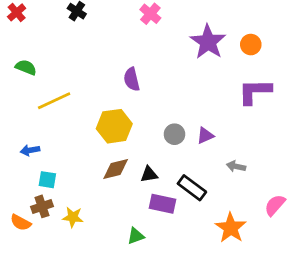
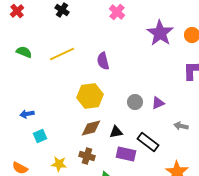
yellow line: (54, 101) -> (62, 54), moved
cyan square: (47, 180) -> (40, 136), turned -32
brown cross: (42, 206) -> (87, 156), moved, turned 35

